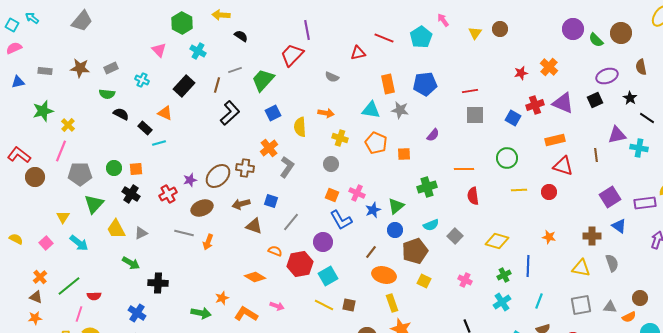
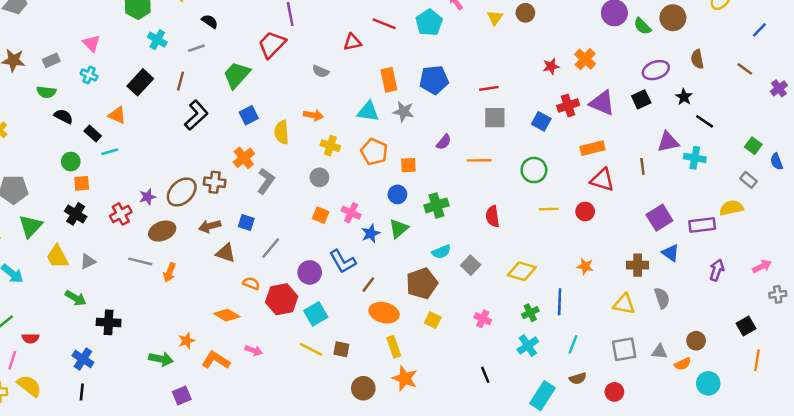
pink triangle: (159, 50) -> (91, 43), moved
gray line: (235, 70) -> (196, 48), moved
green circle: (114, 168) -> (71, 162), moved
orange line: (464, 169) -> (479, 160), moved
blue L-shape: (341, 220) -> (343, 261), moved
blue circle: (395, 230) -> (397, 194), moved

